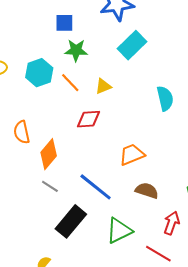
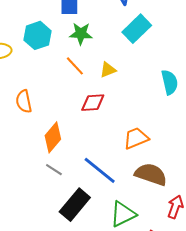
cyan hexagon: (39, 73) -> (38, 35), moved
orange semicircle: (22, 132) -> (24, 101), moved
brown semicircle: (147, 191) -> (151, 174), size x1.4

